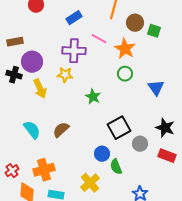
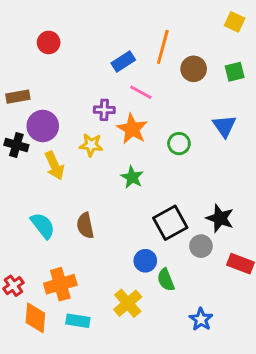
blue rectangle: (74, 18) -> (123, 62), moved
green square: (154, 31) -> (235, 72), moved, turned -32
orange star: (125, 49) -> (132, 129), moved
purple cross: (74, 51) -> (104, 110), size x0.6
blue triangle: (156, 88) -> (224, 126), moved
black star: (165, 128) -> (220, 218), moved
brown semicircle: (61, 130) -> (85, 226), turned -60

